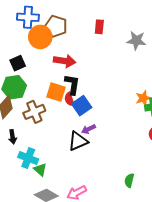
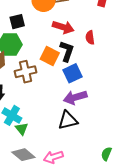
red semicircle: (69, 99) -> (90, 38), moved
purple arrow: (88, 129) -> (75, 97), size x1.6
black triangle: (78, 141) -> (68, 120), moved

